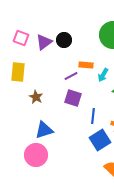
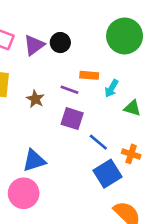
purple line: (71, 76) -> (69, 90), turned 48
brown star: (36, 97) -> (35, 99), moved
blue line: (93, 116) -> (98, 142), turned -56

